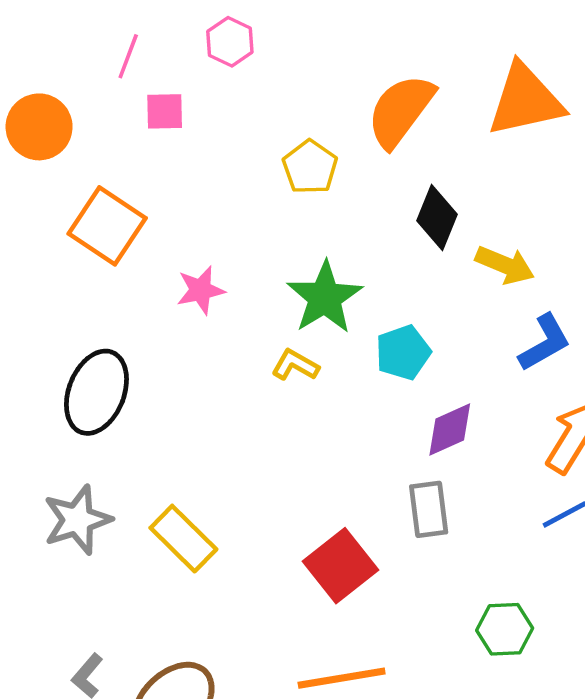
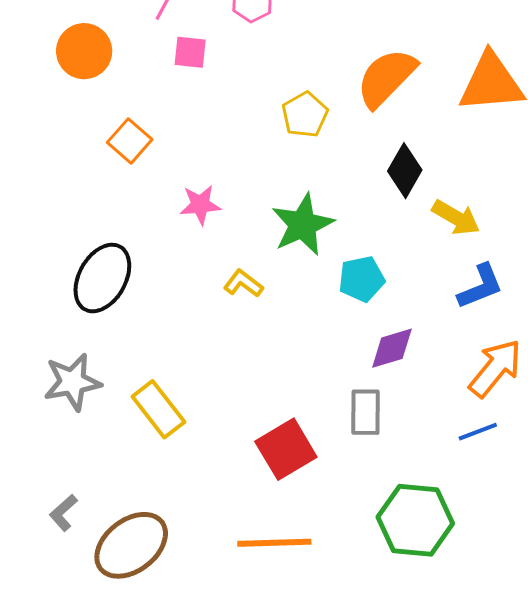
orange square: (107, 226) -> (130, 141), size x0.7
yellow L-shape: (295, 365) -> (243, 283), moved
green hexagon: (505, 629) -> (415, 520), size x1.6

